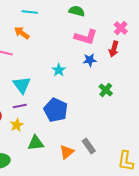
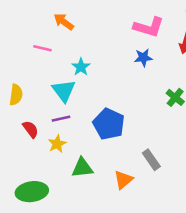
blue star: (90, 60) -> (143, 58), moved
cyan star: (59, 70) -> (81, 67), moved
gray rectangle: (89, 146) -> (151, 160), moved

